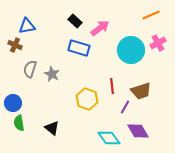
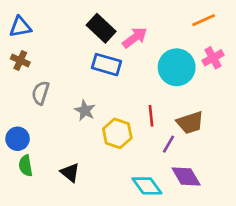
black rectangle: (75, 21) -> (101, 28), size x1.5
blue triangle: (27, 26) -> (20, 27), moved
gray star: (52, 74) -> (85, 110), moved

